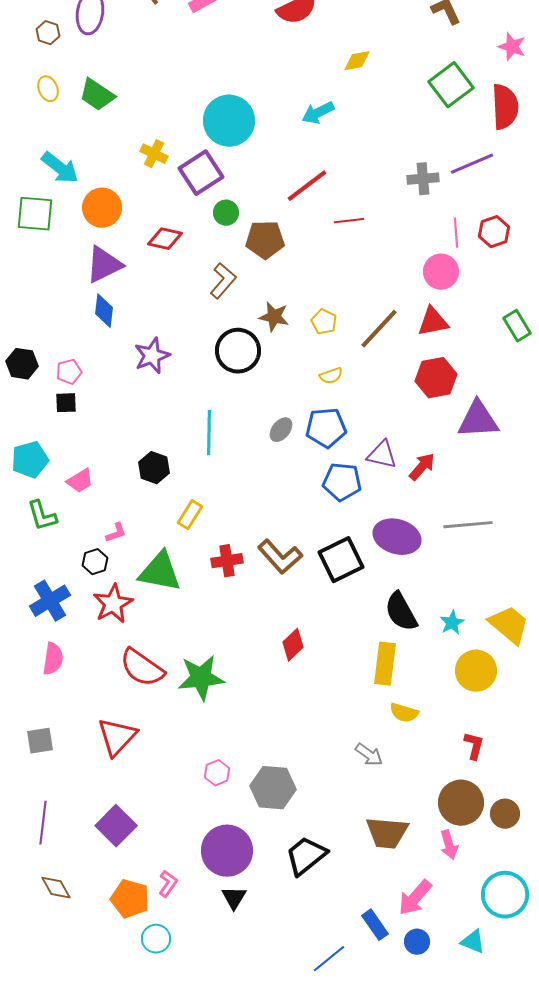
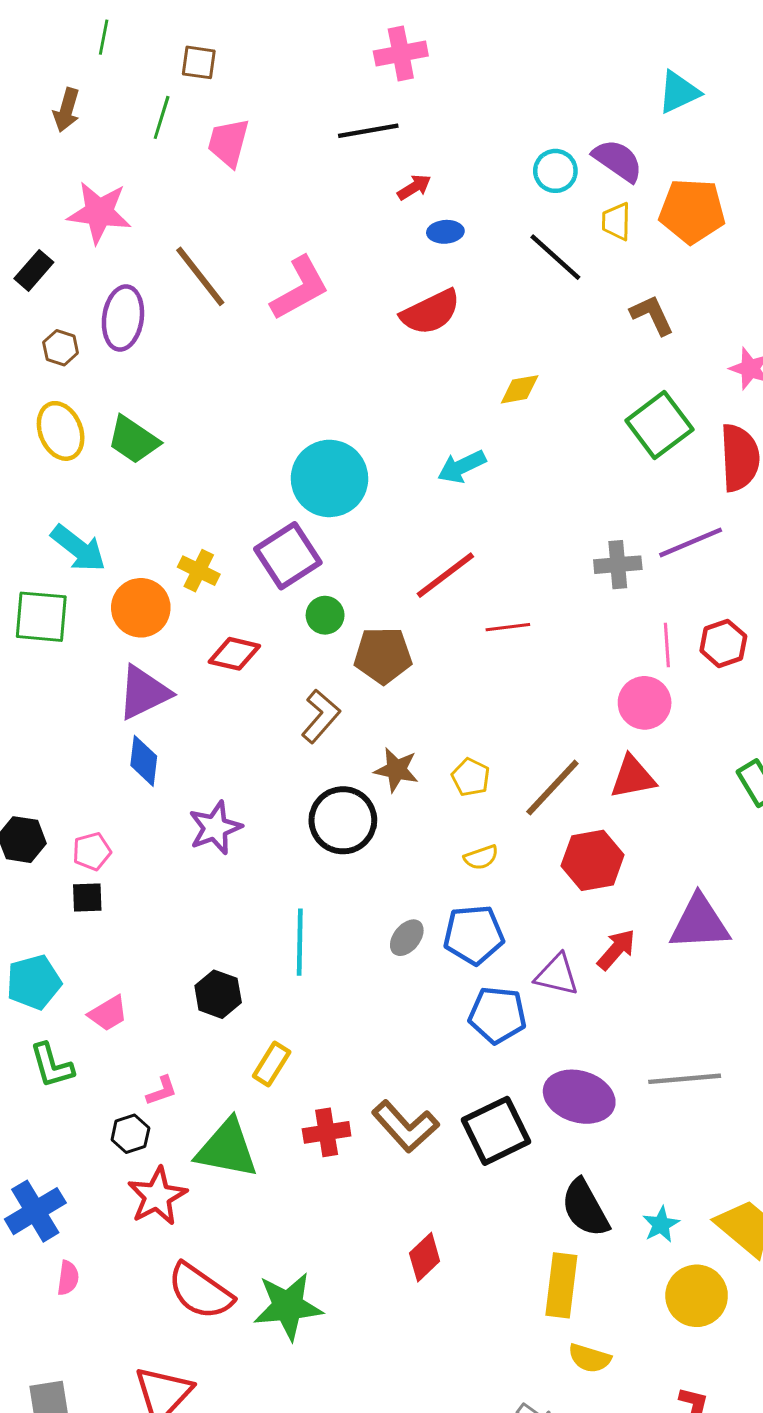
yellow ellipse: (48, 89) -> (61, 431), size x1.5
yellow cross: (154, 154) -> (199, 571), moved
red hexagon: (436, 378) -> (593, 860), moved
red arrow: (422, 467) -> (616, 950), moved
blue cross: (50, 601) -> (35, 1211), moved
pink semicircle: (53, 659) -> (68, 1278), size x0.7

